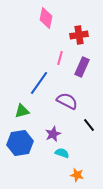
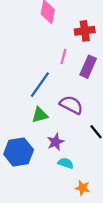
green triangle: (22, 111) -> (40, 115), moved

